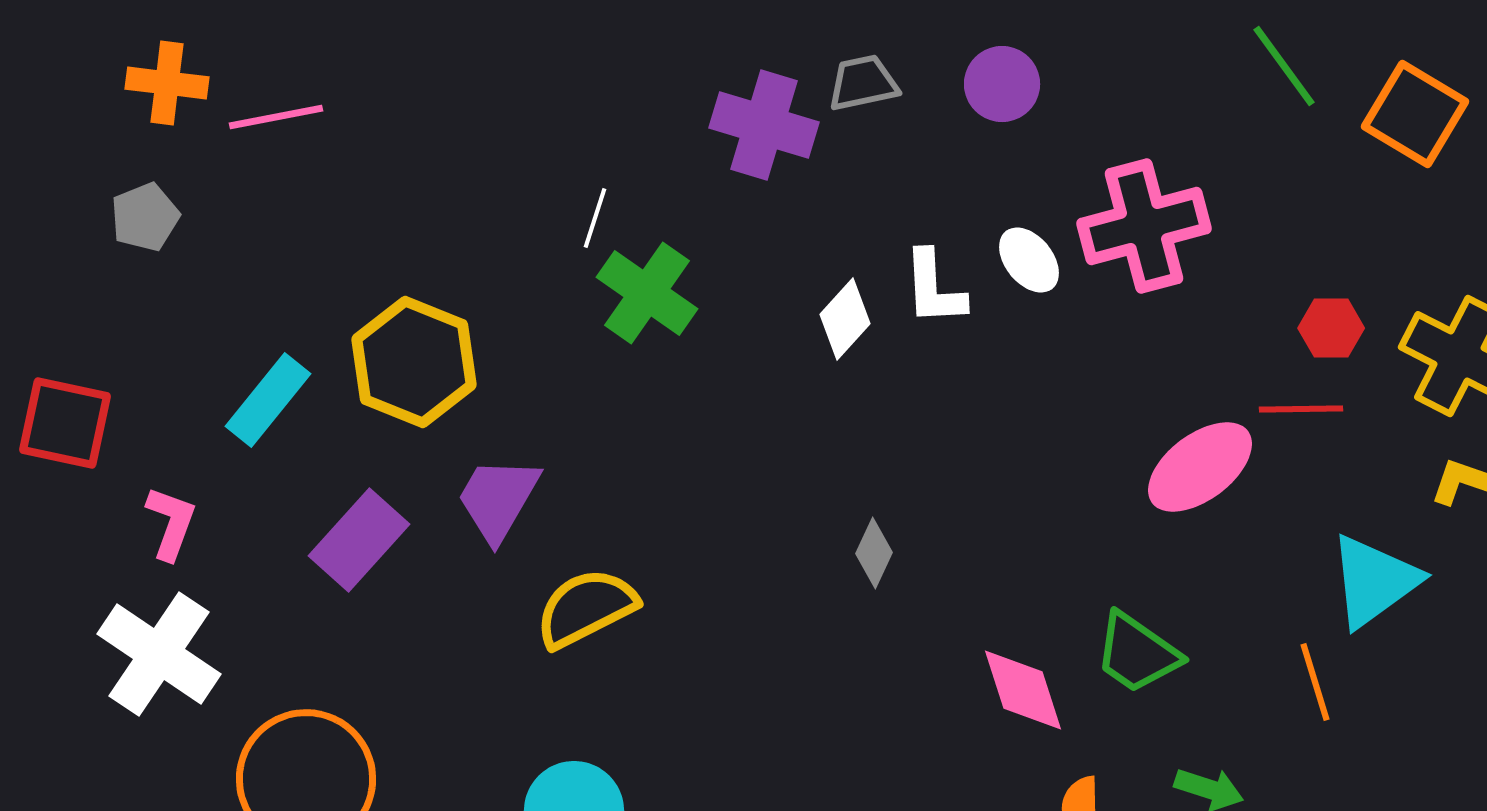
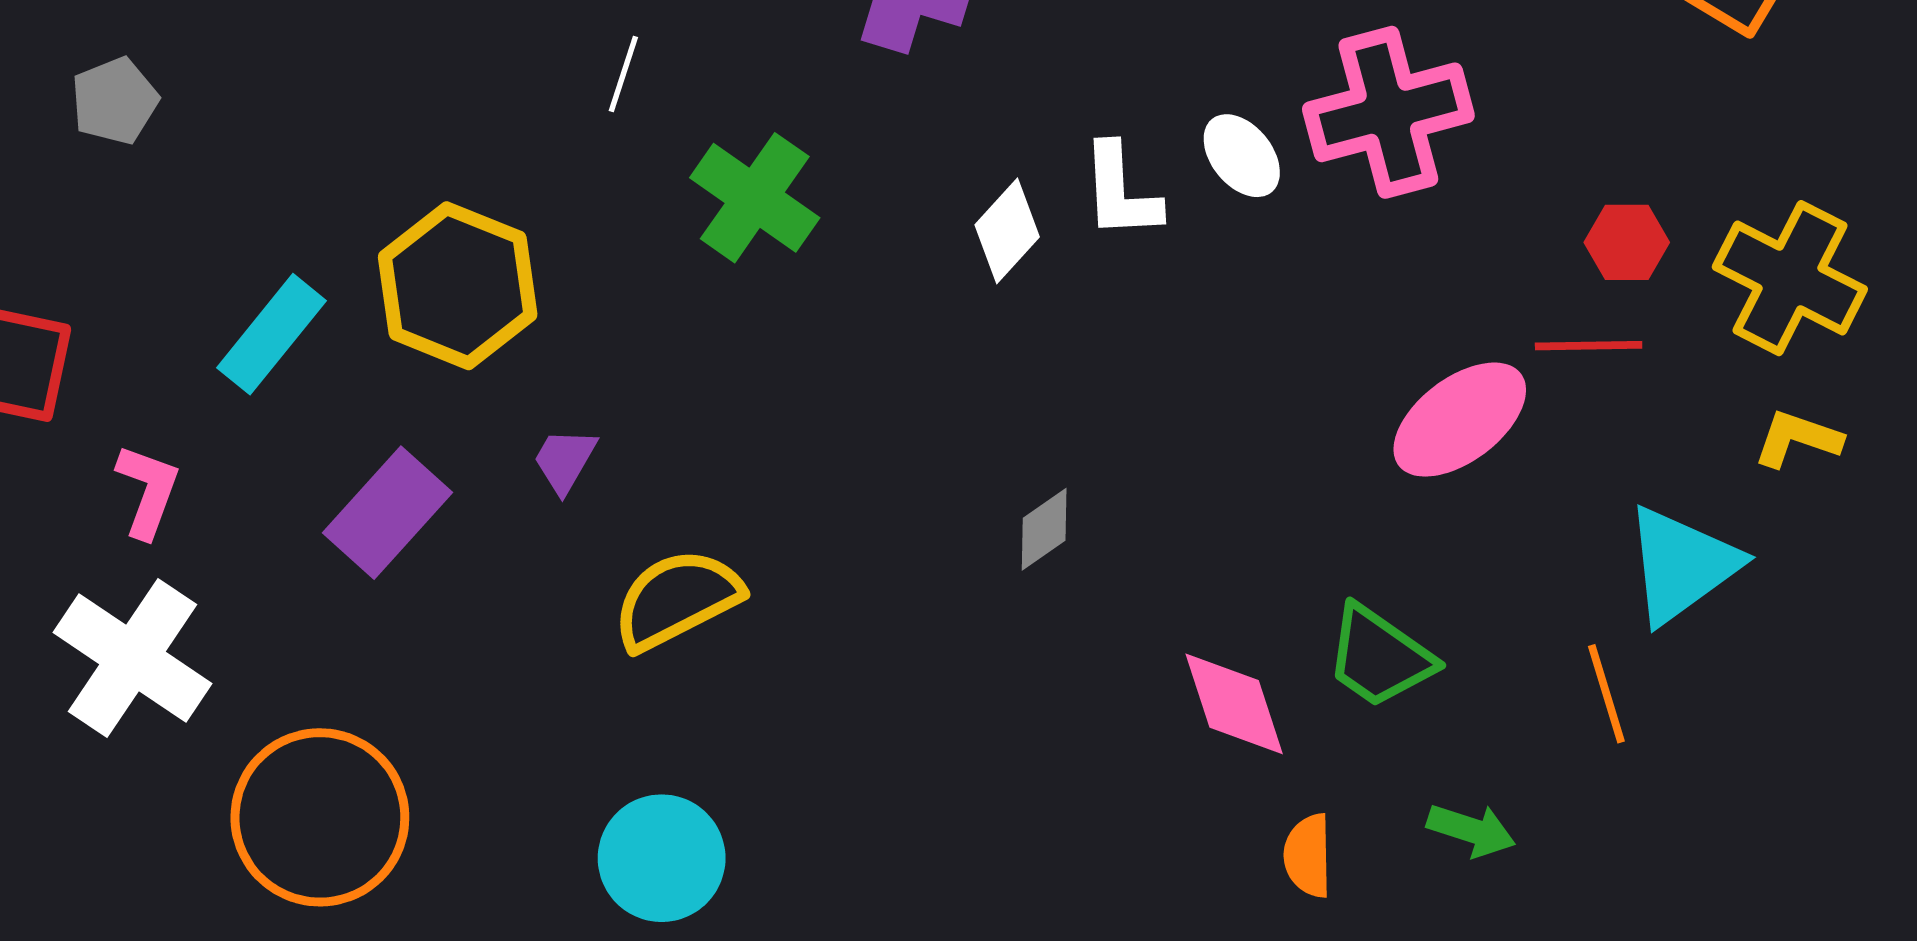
white line: (595, 218) -> (623, 74), moved
purple trapezoid: (498, 499) -> (565, 460), size x0.6
gray diamond: (874, 553) -> (1044, 529), turned 30

